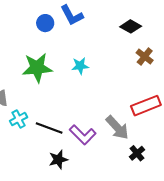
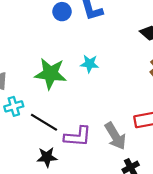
green star: (37, 68) -> (50, 74), moved
purple L-shape: (83, 135) -> (78, 136), turned -52

